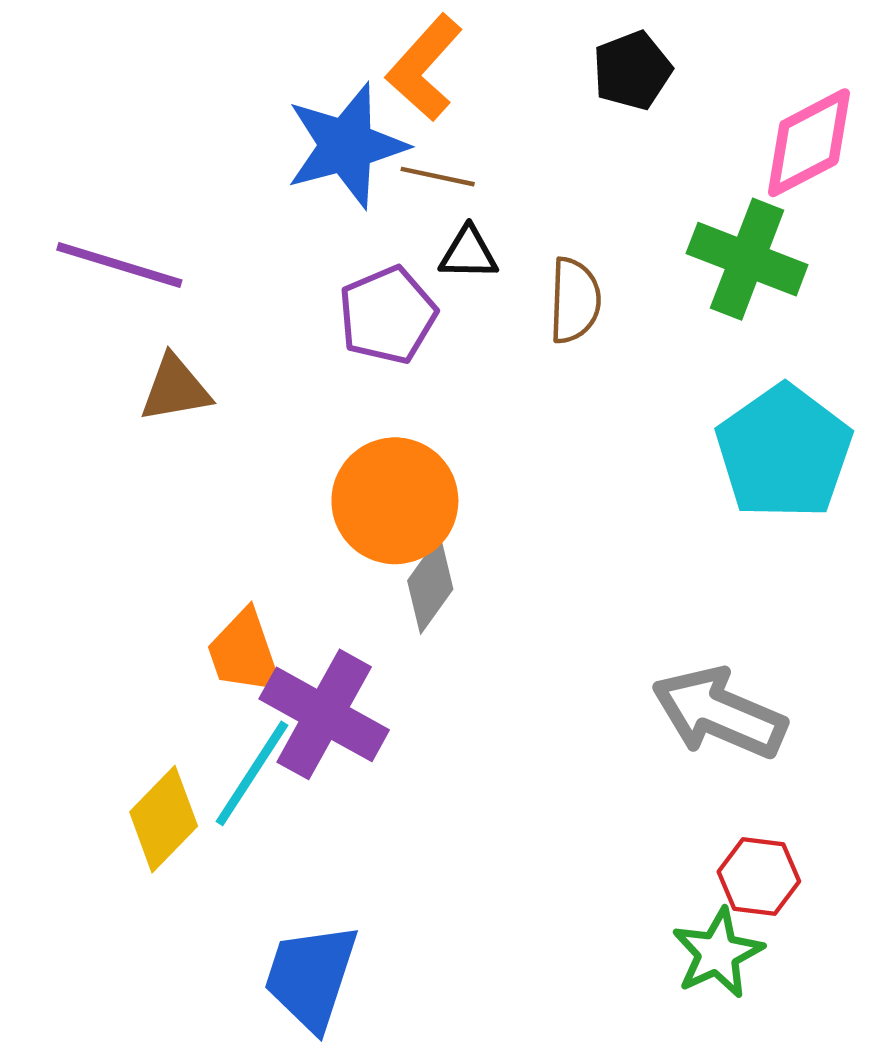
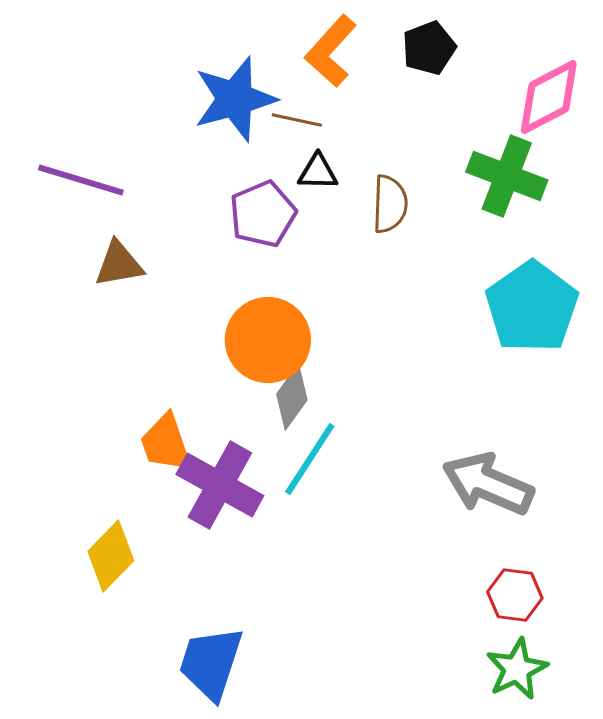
orange L-shape: (424, 68) -> (331, 51), moved
cyan line: (252, 773) -> (310, 459), moved
green star: (718, 953) -> (517, 669), moved

